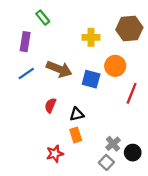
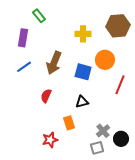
brown arrow: (59, 69) -> (54, 63), turned 90
black triangle: (77, 114) -> (82, 102), moved
gray square: (106, 162) -> (97, 148), turned 32

